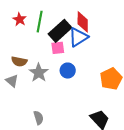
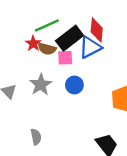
red star: (20, 19) -> (33, 44), moved
green line: (40, 22) -> (47, 25), turned 50
brown semicircle: (19, 61) -> (47, 49), moved

